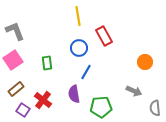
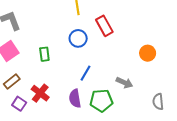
blue line: (86, 72) -> (85, 73), moved
gray arrow: (134, 91) -> (124, 83), moved
purple semicircle: (74, 94) -> (75, 98), moved

